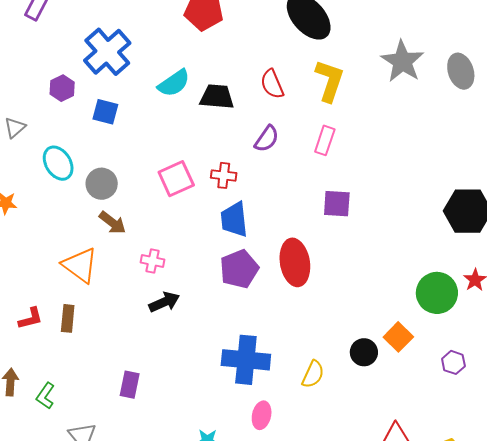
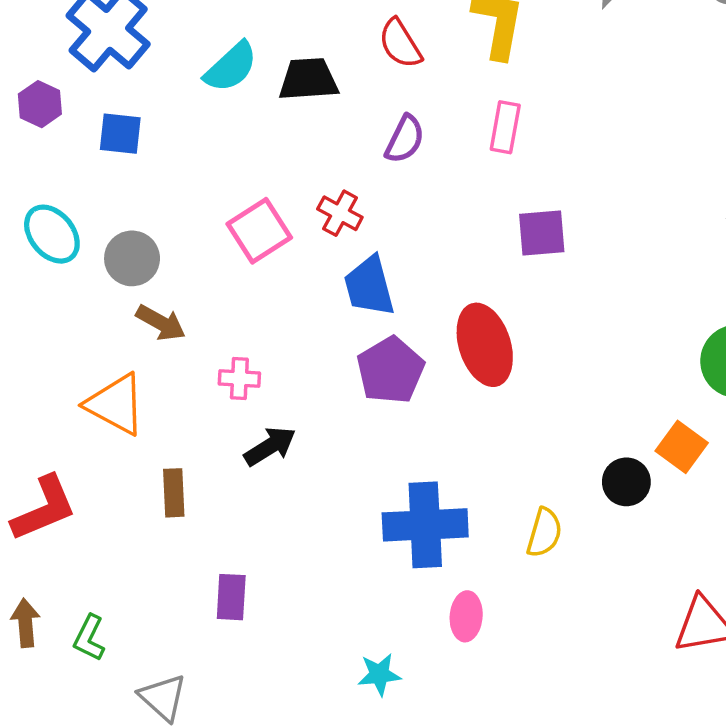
red cross: (224, 175) -> (340, 213), turned 30
red L-shape: (31, 318) -> (44, 508), size x1.6
brown rectangle: (68, 318) -> (174, 493), moved

